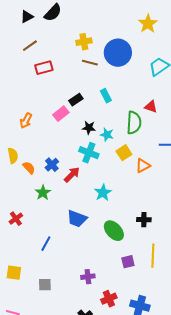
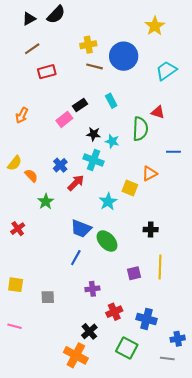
orange arrow: (26, 121) -> (22, 115), moved
yellow square: (124, 153) -> (130, 188), moved, turned -35
yellow semicircle: (13, 156) -> (15, 163), turned 49
blue cross: (52, 165) -> (60, 165), moved
green ellipse: (114, 231) -> (107, 241), moved
blue line: (46, 244) -> (76, 258), moved

